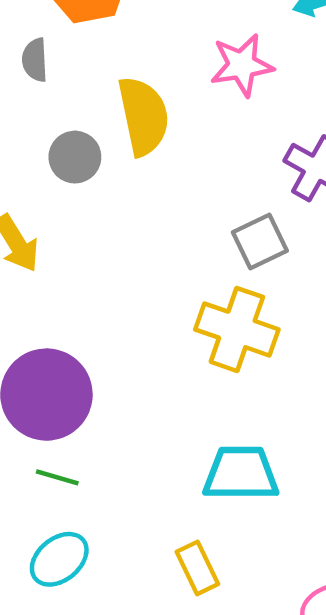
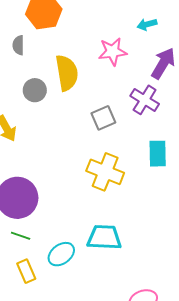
gray square: (260, 241) -> (103, 118), moved
cyan ellipse: (59, 559) -> (61, 254), moved
yellow rectangle: (197, 568) -> (26, 271), moved

